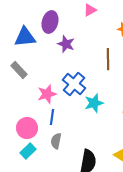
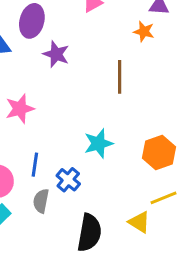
blue cross: (74, 84) -> (68, 180), moved, size x0.7
pink star: (47, 94) -> (20, 109), moved

